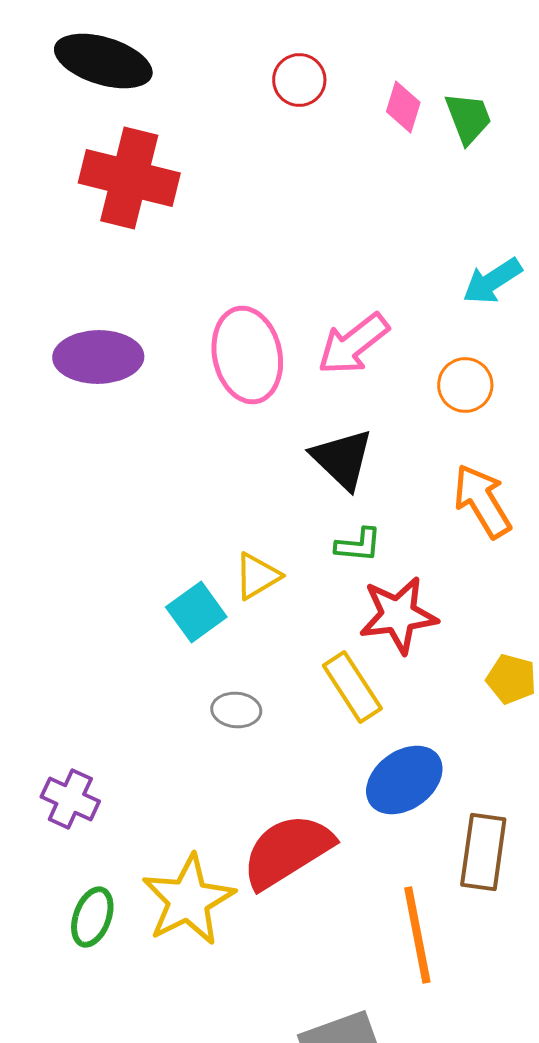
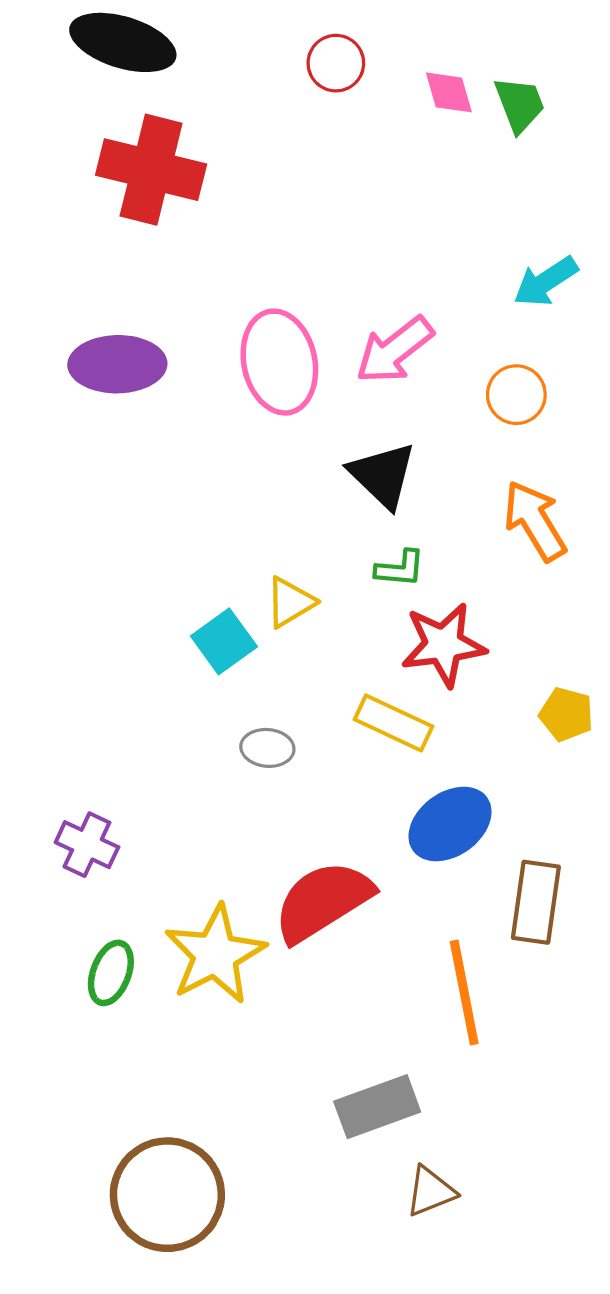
pink diamond: (403, 107) -> (449, 92), turned -33
yellow rectangle: (352, 687) -> (393, 723), turned -32

